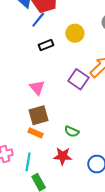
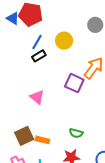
blue line: (38, 20) -> (37, 42), moved
brown square: (38, 115) -> (24, 136), moved

